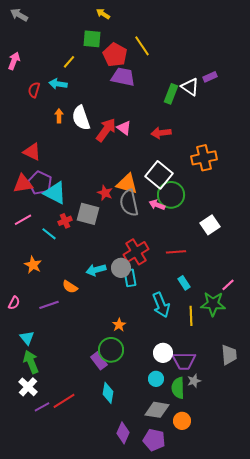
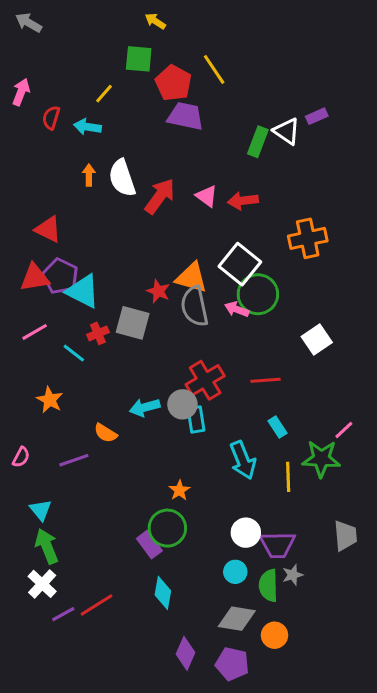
red semicircle: (34, 90) -> (51, 118), moved
pink triangle: (124, 128) -> (207, 196), moved

